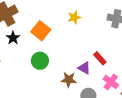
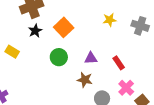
yellow star: (74, 17) -> (110, 20), moved
purple triangle: (84, 68) -> (91, 58), moved, turned -40

